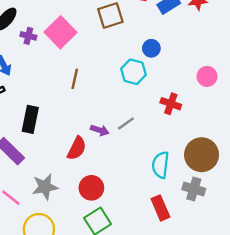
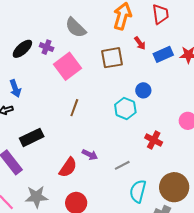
purple cross: (28, 36) -> (47, 47), moved
black rectangle: (30, 119) -> (32, 137), turned 45
gray line: (126, 123) -> (122, 165), moved

